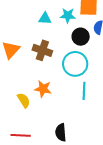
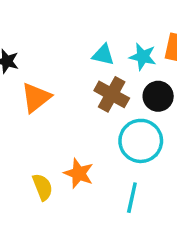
brown cross: (42, 50) -> (112, 94), moved
cyan line: (84, 91) -> (132, 198), moved

